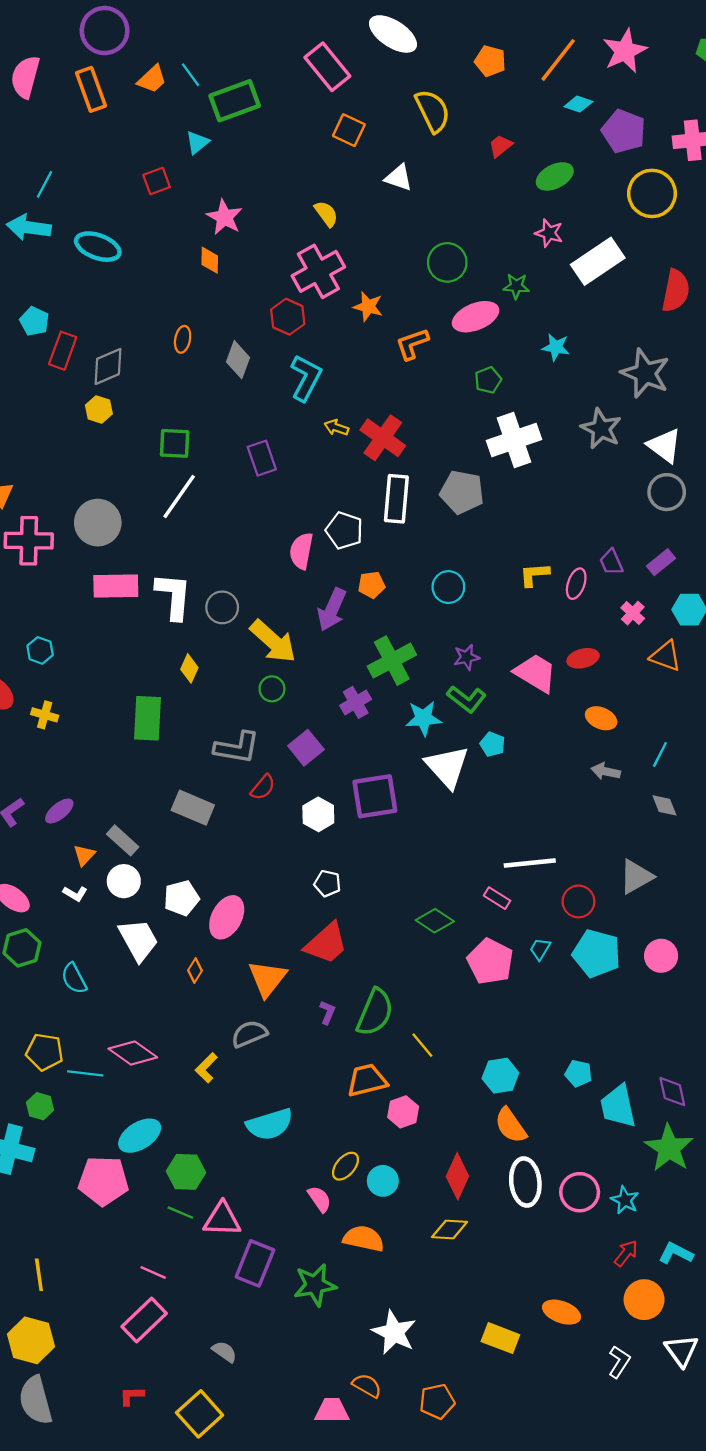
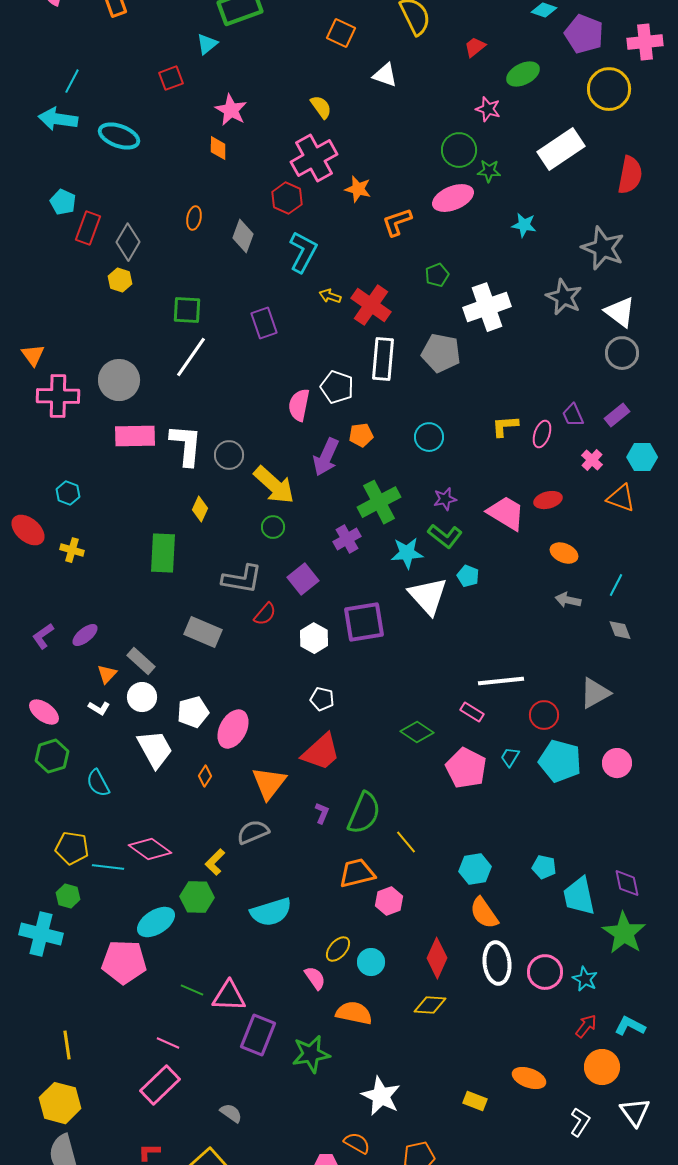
pink star: (549, 233) -> (488, 109), moved
green circle: (447, 262) -> (459, 150), moved
gray diamond: (108, 366) -> (128, 242), turned -36
green pentagon: (488, 380) -> (437, 275), moved
green hexagon: (186, 1172) -> (197, 897), moved
yellow rectangle: (500, 1338) -> (475, 1101), size x0.7

